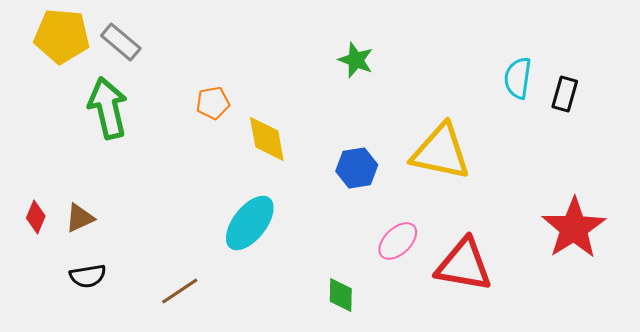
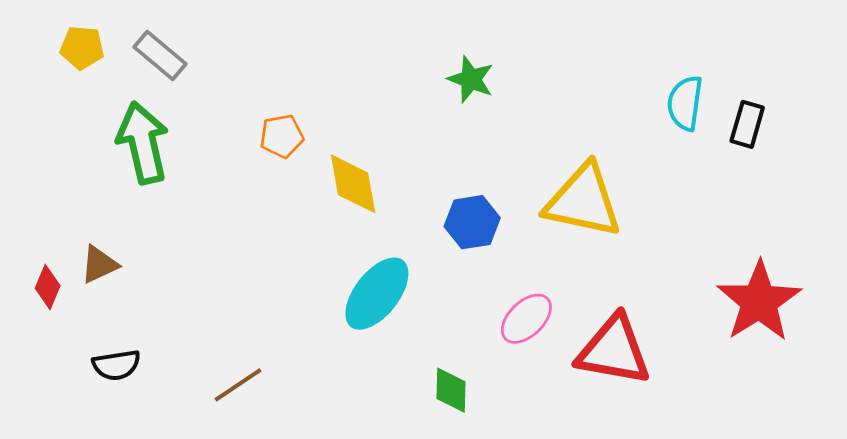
yellow pentagon: (62, 36) -> (82, 48), size x0.6
brown triangle: (80, 218) -> (99, 264), moved
cyan ellipse: (250, 223) -> (377, 294), moved

